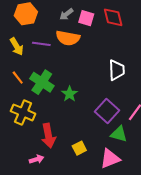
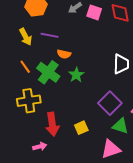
orange semicircle: (68, 38) -> (64, 54), moved, size x0.6
green star: (70, 94) -> (76, 75), moved
yellow cross: (23, 112) -> (29, 101), turned -35
yellow square: (79, 148) -> (81, 128), moved

